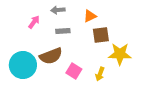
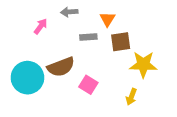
orange triangle: (90, 16) -> (107, 19), turned -32
gray rectangle: (63, 31) -> (88, 37), moved
yellow arrow: (100, 74) -> (131, 97), moved

